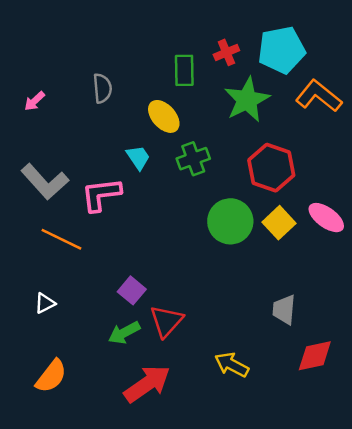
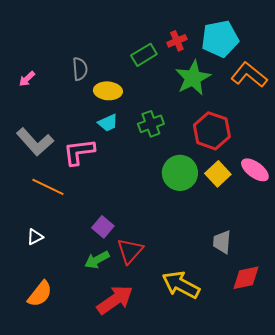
green rectangle: (184, 70) -> (144, 55), turned 60
yellow ellipse: (164, 116) -> (108, 91), moved, turned -44
cyan trapezoid: (138, 157) -> (108, 123), turned 100
yellow arrow: (232, 365) -> (181, 285), size x1.4

